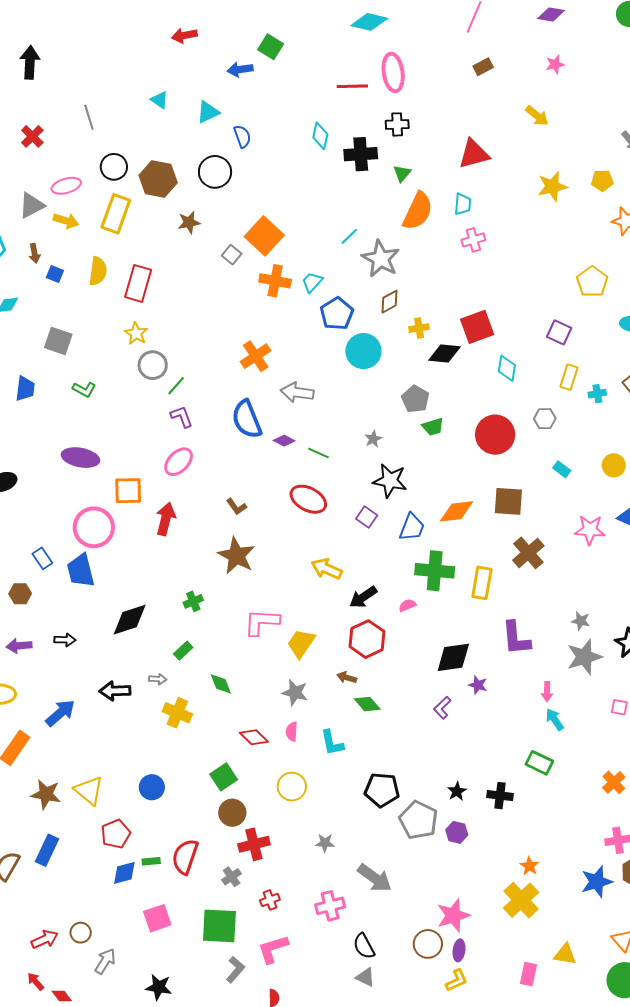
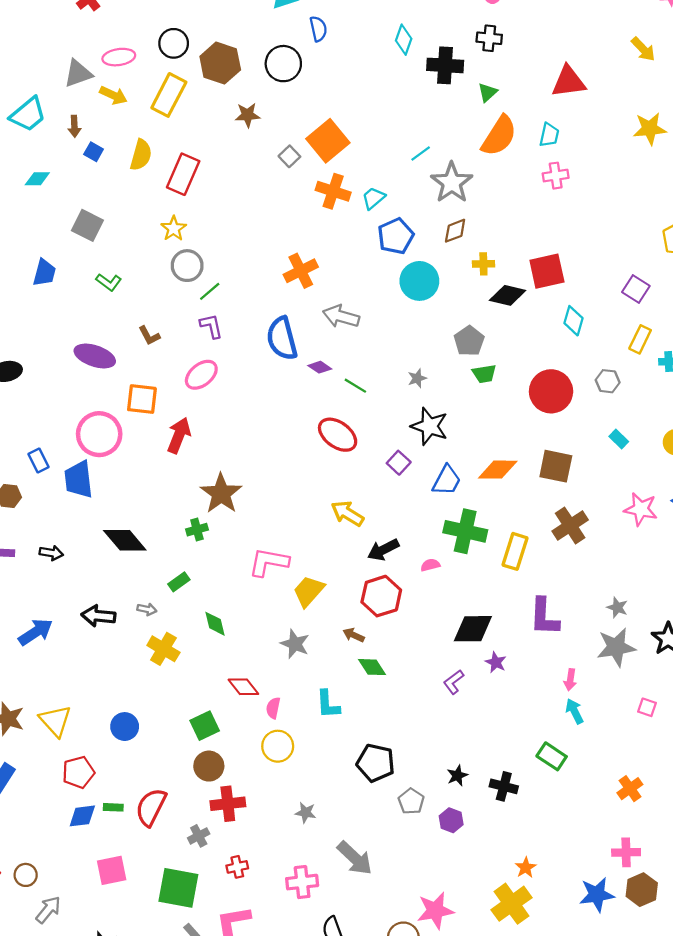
brown L-shape: (236, 507) -> (149, 336), moved
brown star: (236, 556) -> (221, 493), moved
black diamond: (130, 620) -> (125, 540), turned 60
pink semicircle: (292, 732) -> (273, 708), moved
gray pentagon: (418, 820) -> (411, 801), size x0.6

